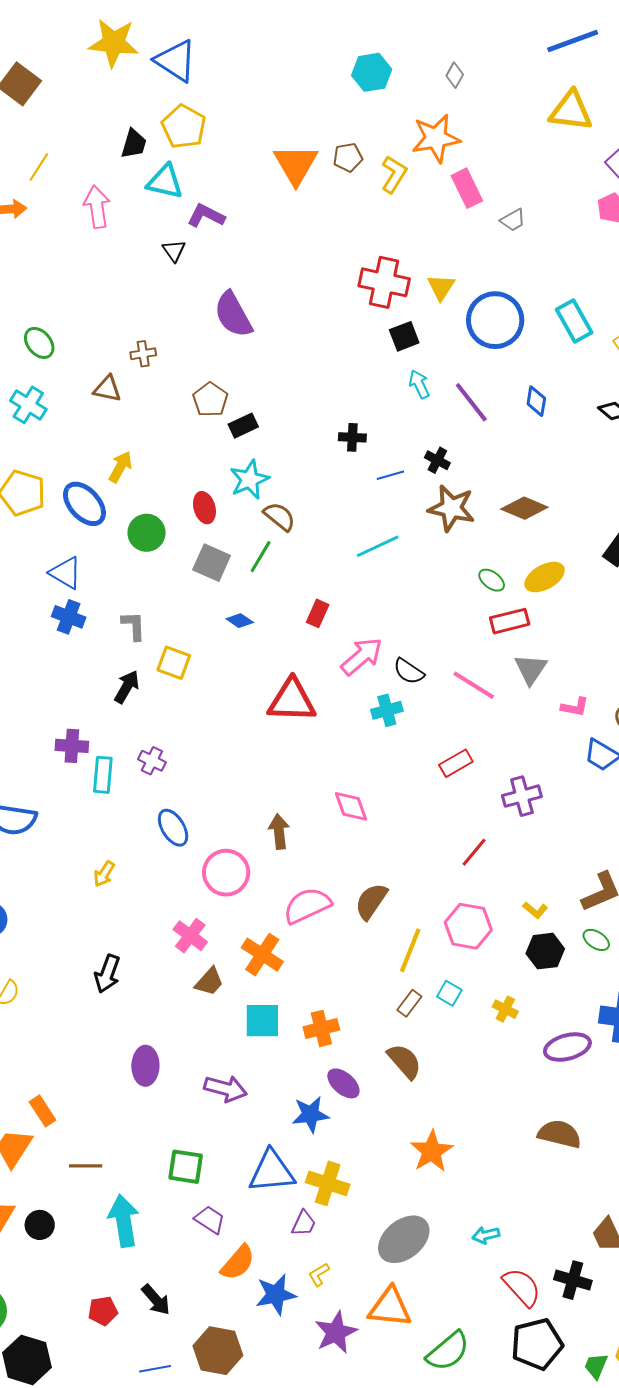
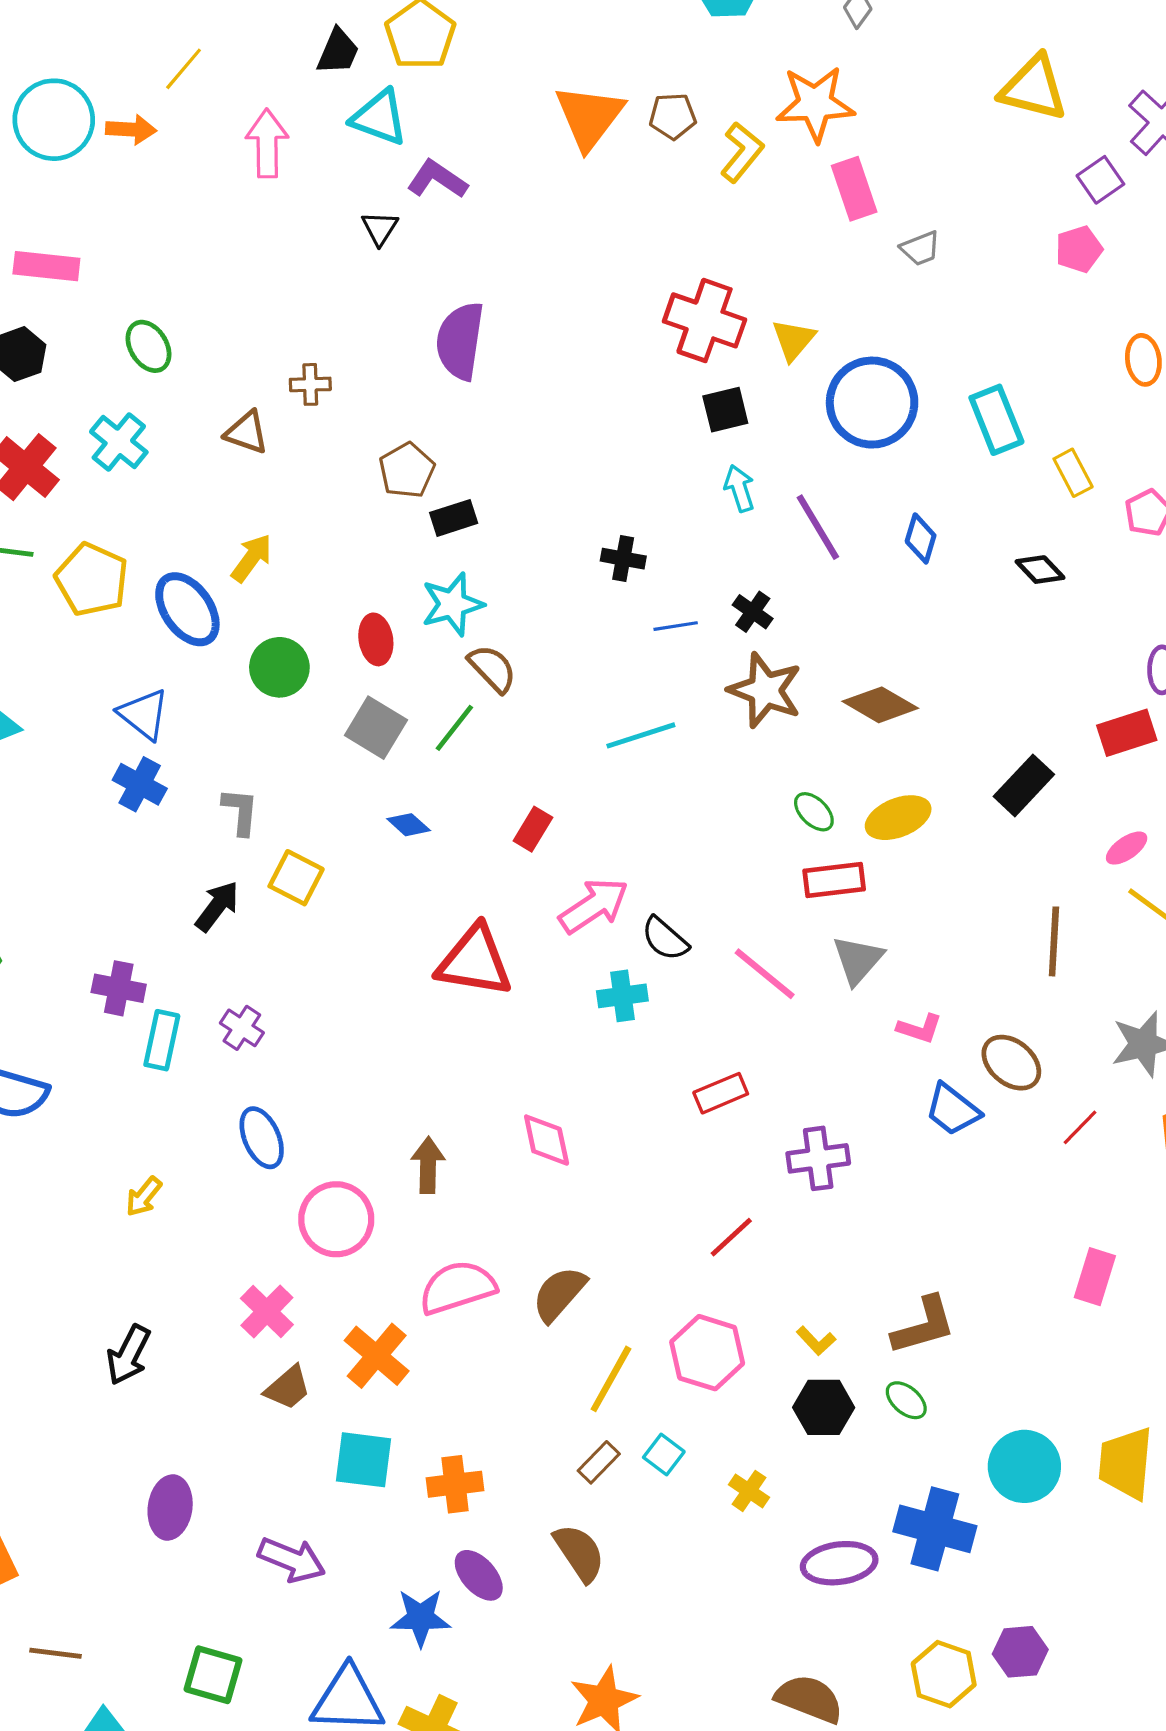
purple semicircle: (233, 315) -> (460, 341), turned 30

